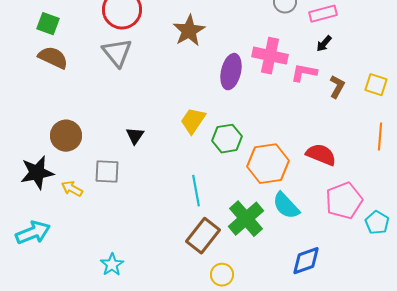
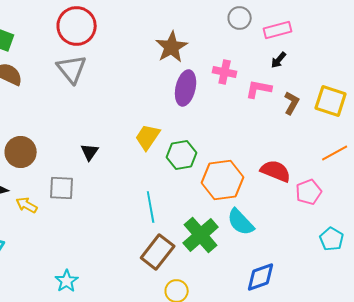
brown star: (189, 31) -> (172, 47), moved
pink cross: (270, 56) -> (225, 72), size x0.7
yellow square: (376, 85) -> (331, 101), size x1.4
orange line: (380, 137) -> (335, 153), turned 56
pink pentagon: (344, 201) -> (309, 192), moved, size x0.7

